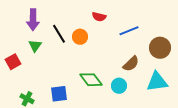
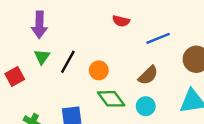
black line: (59, 34) -> (68, 62), moved, turned 60
orange circle: (80, 37) -> (99, 70), moved
brown semicircle: (131, 64) -> (148, 75), moved

